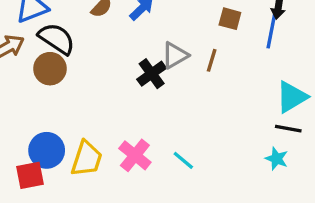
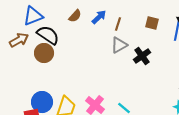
brown line: (212, 60) -> (118, 24), moved
black cross: (152, 74) -> (142, 56), moved

